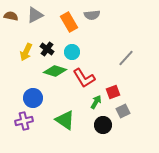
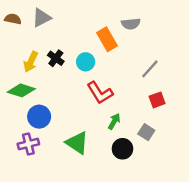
gray semicircle: (92, 15) -> (131, 24), moved
orange rectangle: (69, 22) -> (107, 39), moved
green diamond: (55, 71) -> (21, 90), moved
red square: (113, 92) -> (157, 100), moved
gray square: (123, 111) -> (146, 132), turned -32

